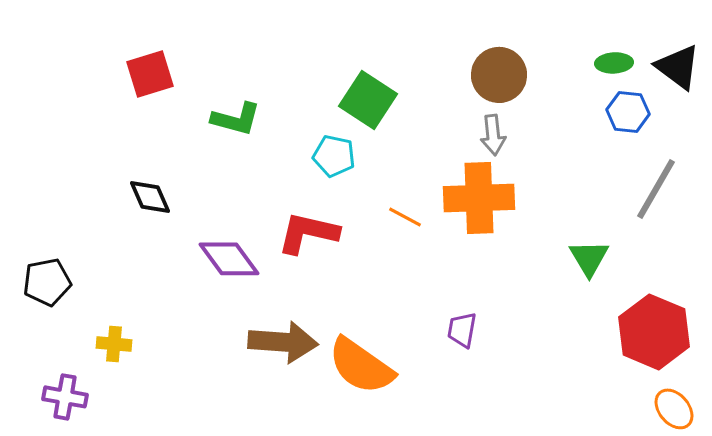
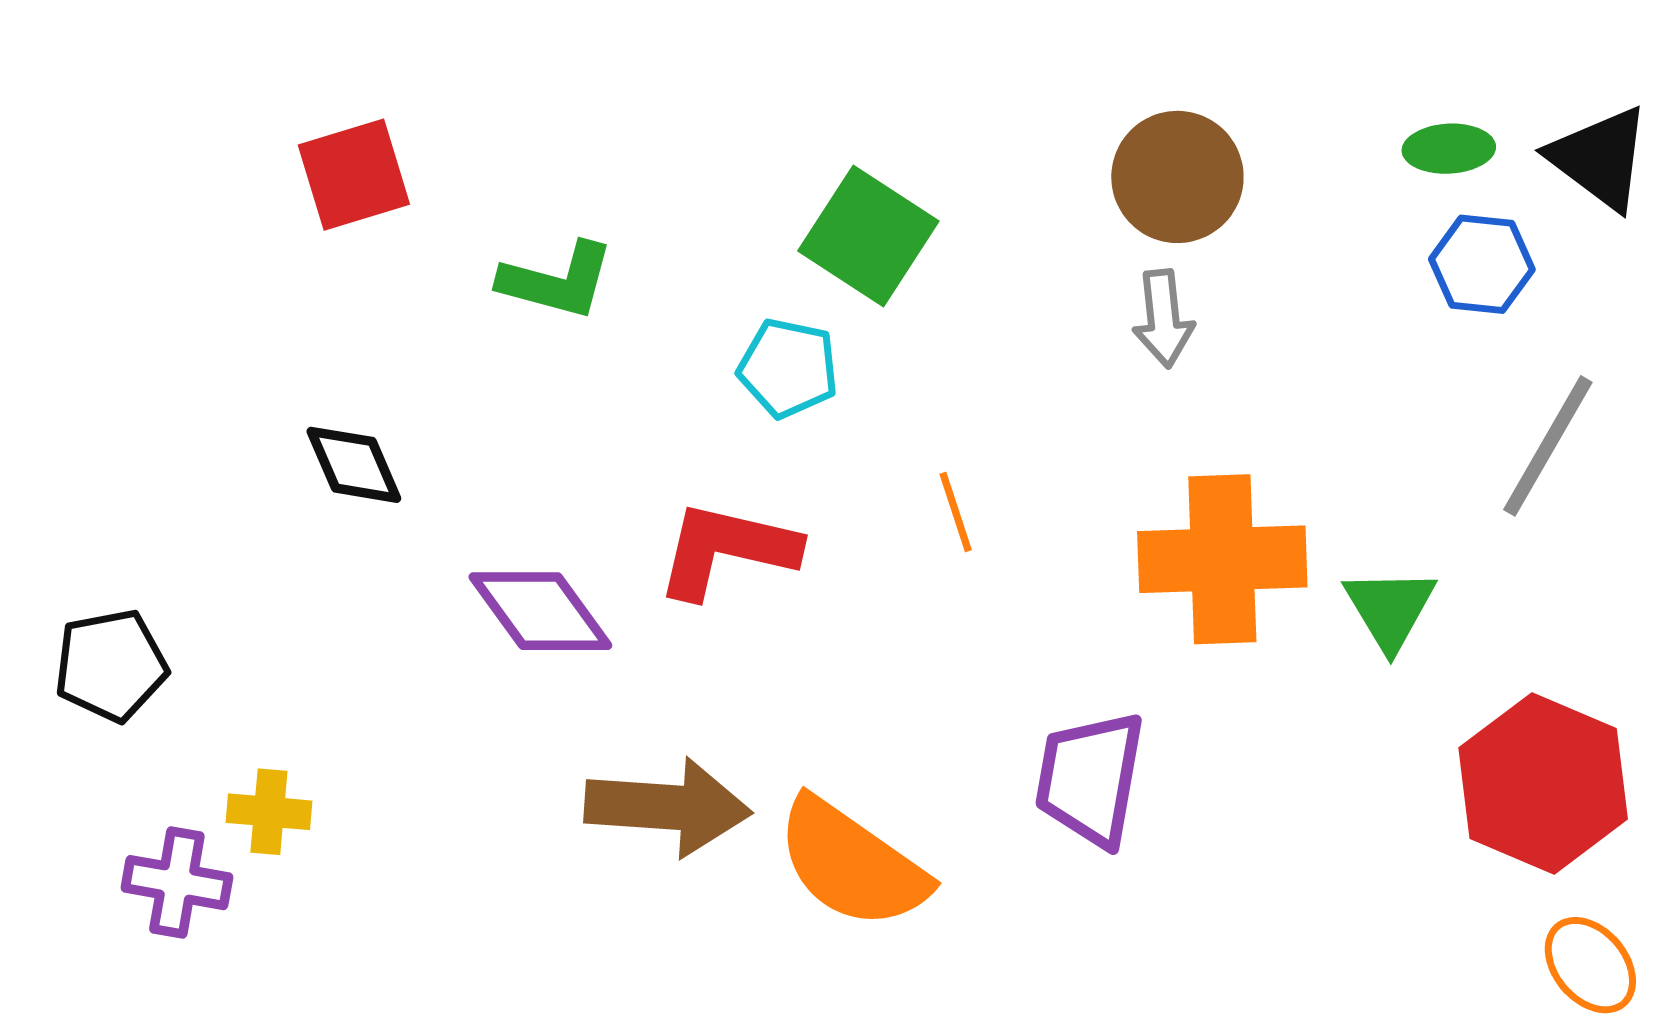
orange cross: (479, 198) -> (1222, 559), moved
orange line: (405, 217) -> (956, 512), turned 44
purple trapezoid: (462, 330) -> (1090, 779), size x1.6
purple cross: (65, 397) -> (177, 883), moved

